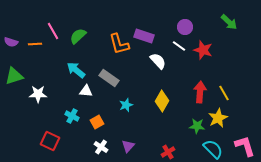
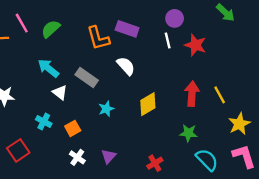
white line: (179, 46) -> (168, 40), turned 40
white semicircle: (158, 61) -> (126, 66), moved
white triangle: (86, 91) -> (60, 93), turned 32
yellow diamond: (162, 101) -> (148, 104), turned 30
yellow star: (218, 118) -> (239, 124), moved
red square: (50, 141) -> (18, 150), turned 30

